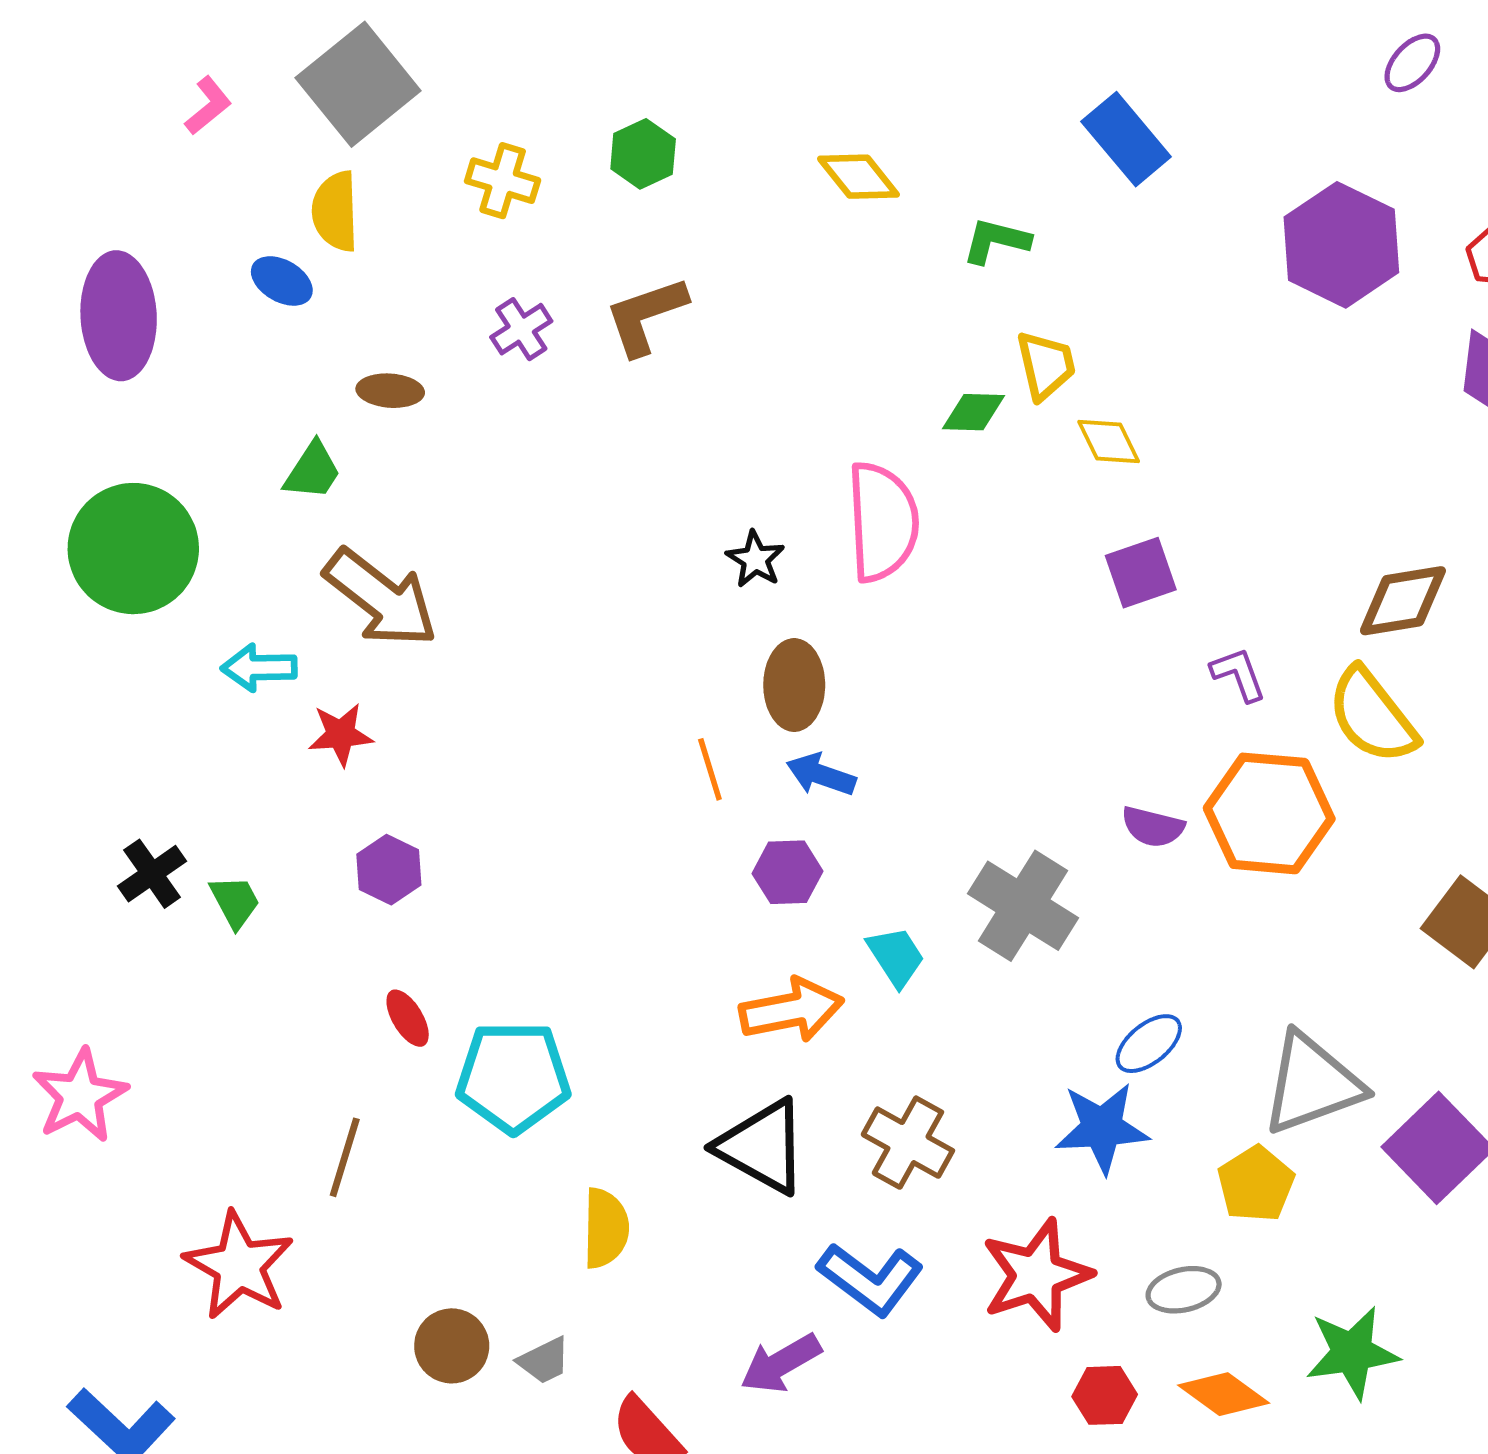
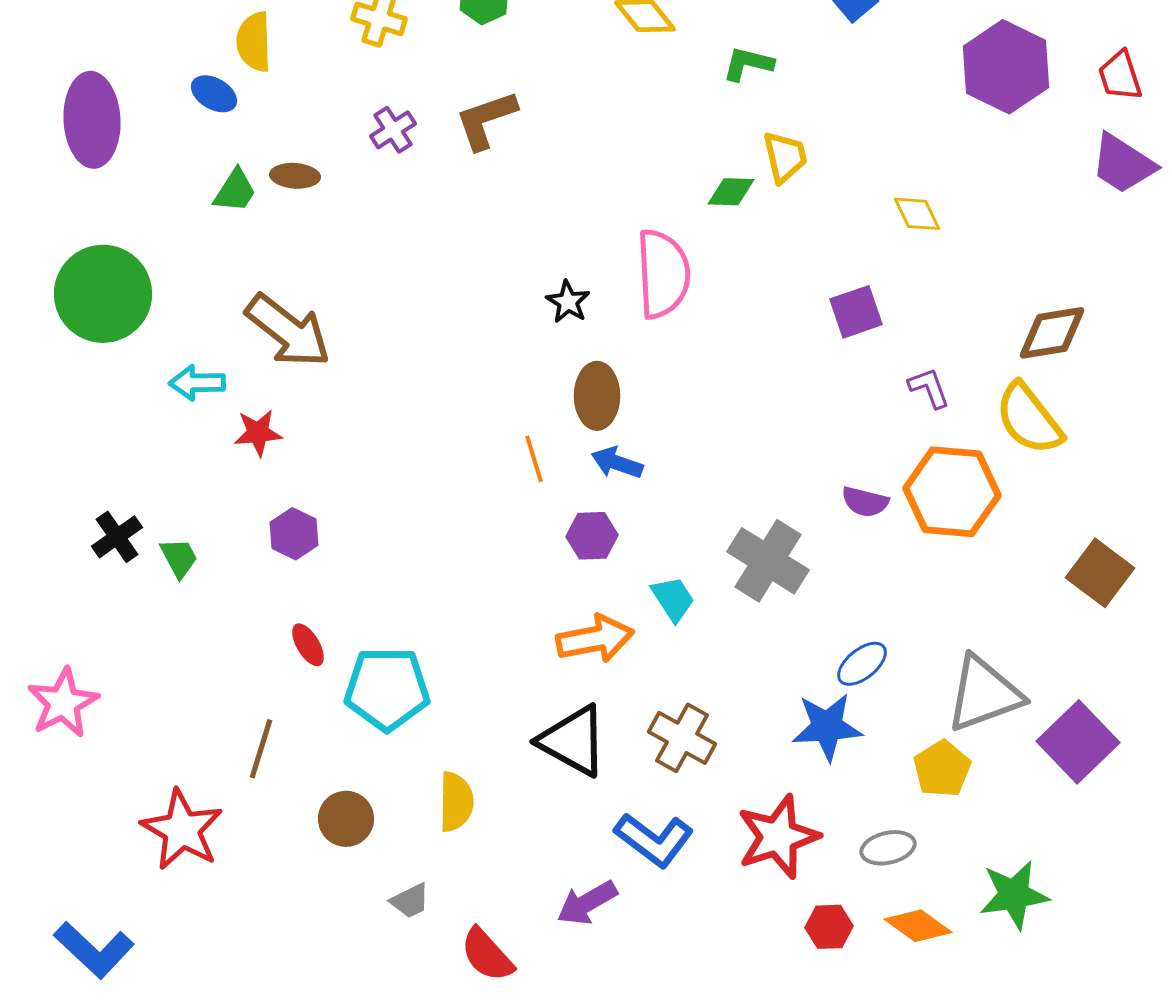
yellow diamond: (1109, 442) -> (917, 214), moved
green trapezoid: (313, 471) -> (235, 191), moved
brown circle: (452, 1346) -> (346, 819), moved

